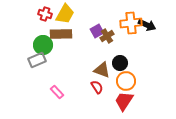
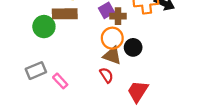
brown cross: (107, 36) -> (118, 16), turned 32
gray rectangle: (37, 60) -> (36, 71), moved
orange circle: (126, 81) -> (112, 38), moved

